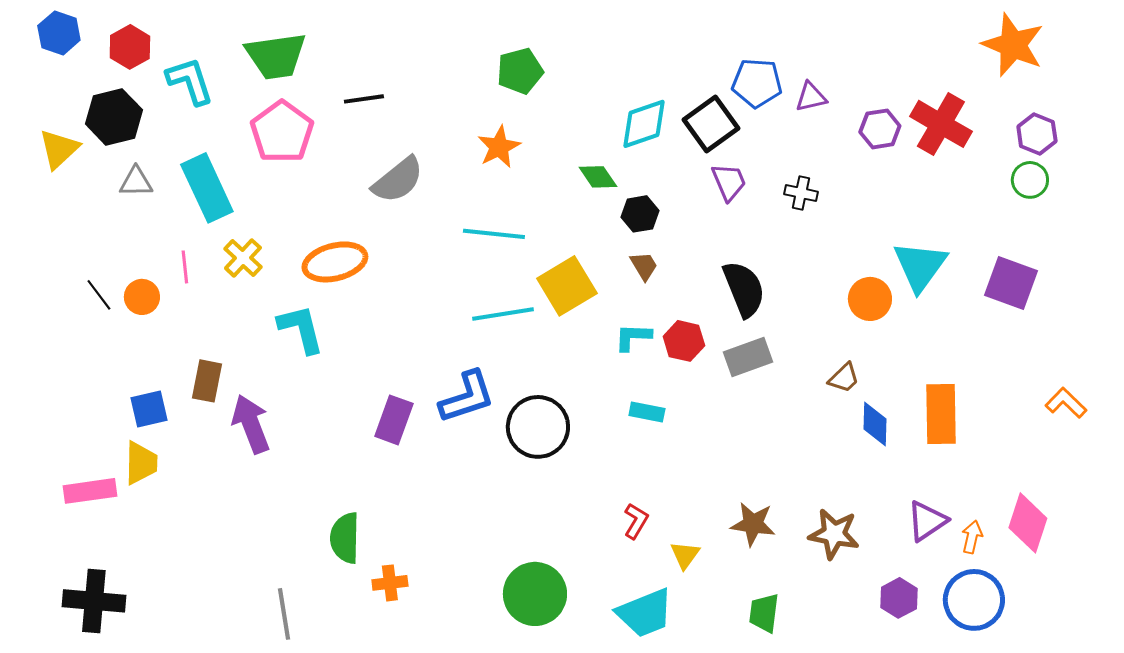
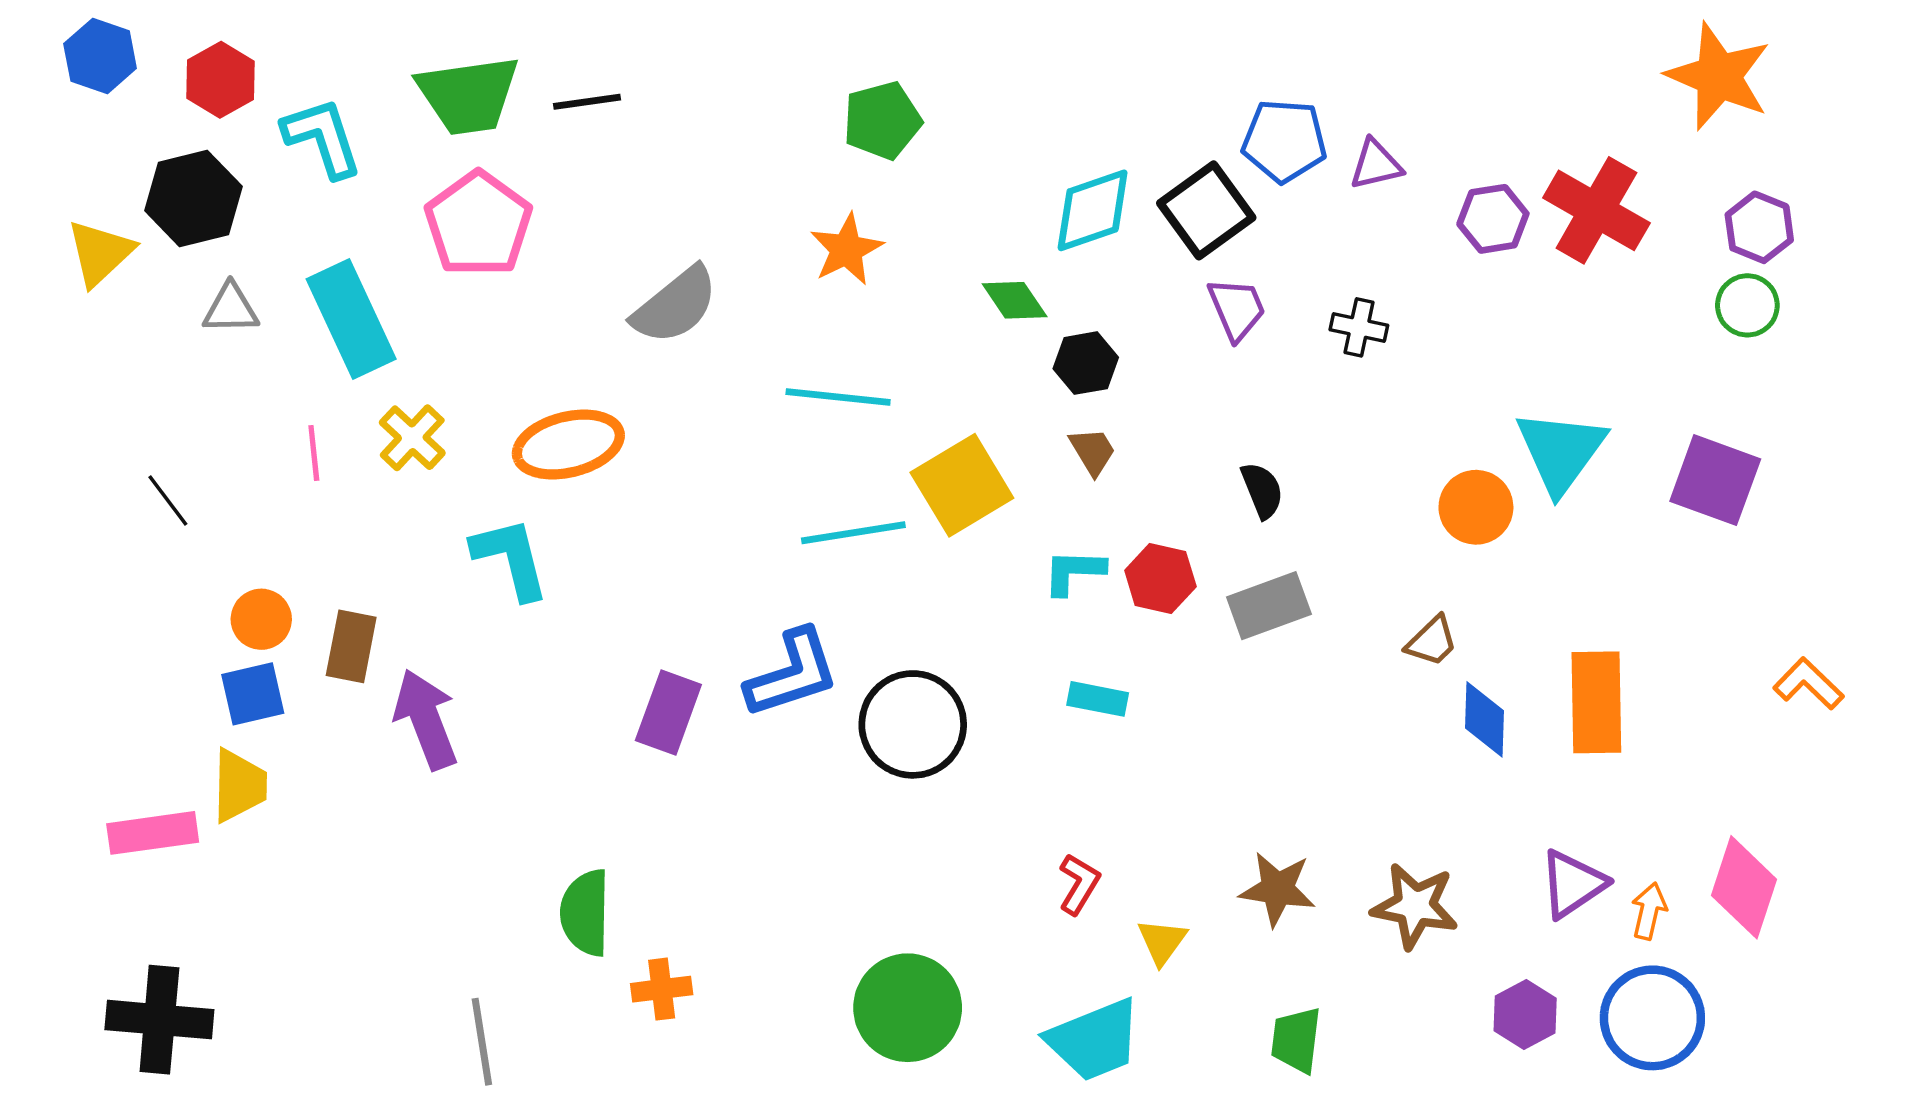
black line: (364, 99) -> (587, 102), moved
black semicircle: (744, 289) -> (1262, 490), size x0.6
orange circle: (142, 297) -> (261, 619), moved

